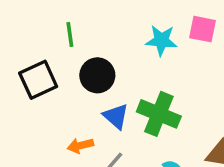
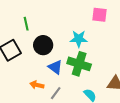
cyan star: (161, 40) -> (79, 39), moved
orange arrow: (80, 146) -> (37, 85), turned 32

